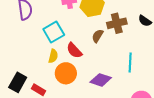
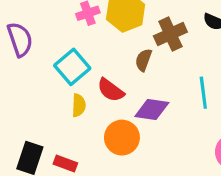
orange circle: (66, 73) -> (122, 138), moved
purple diamond: (101, 80) -> (152, 110), moved

